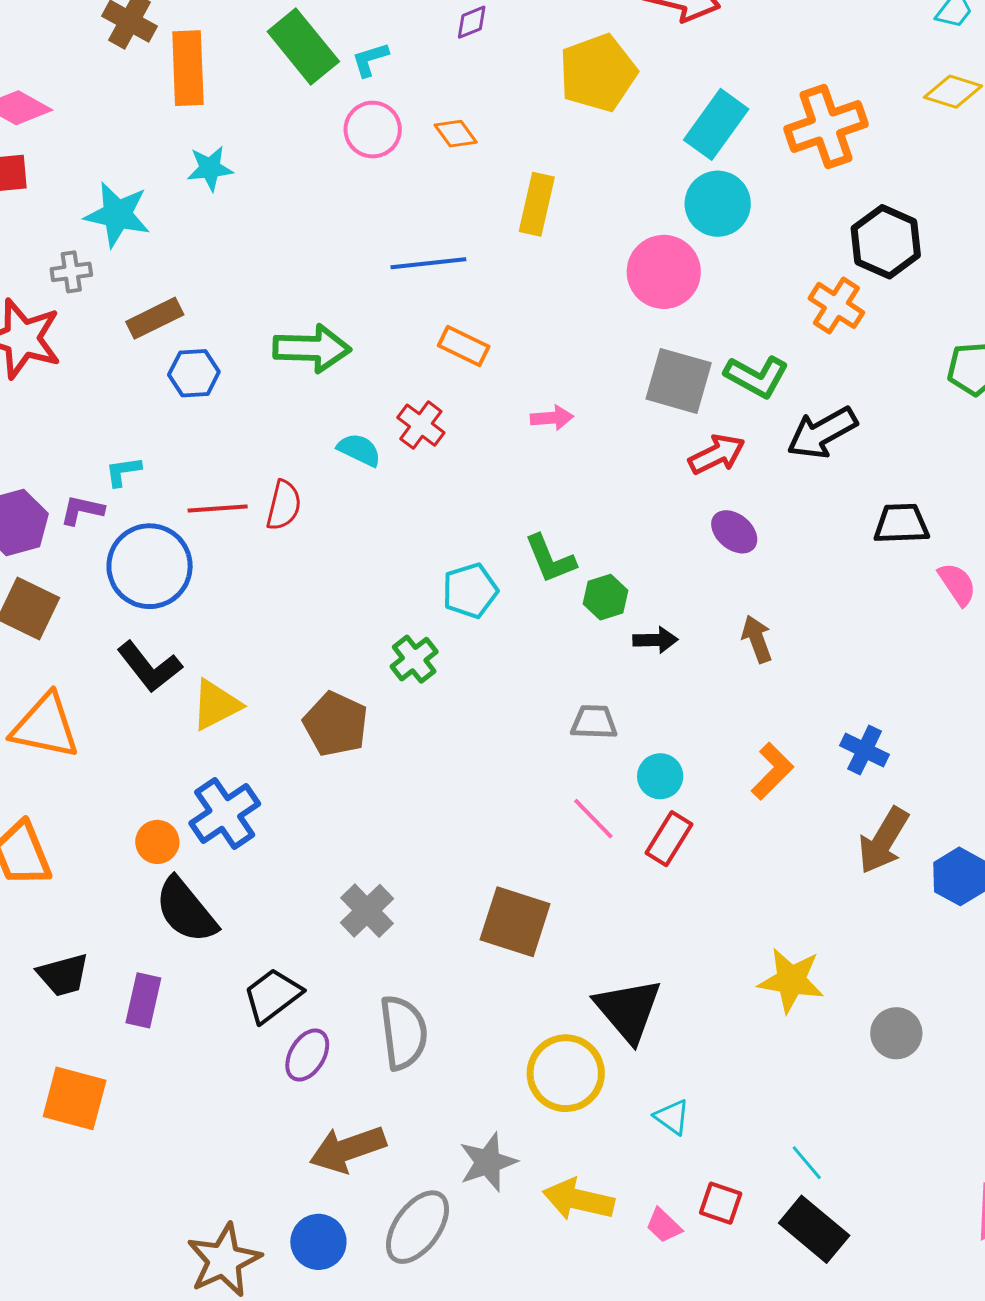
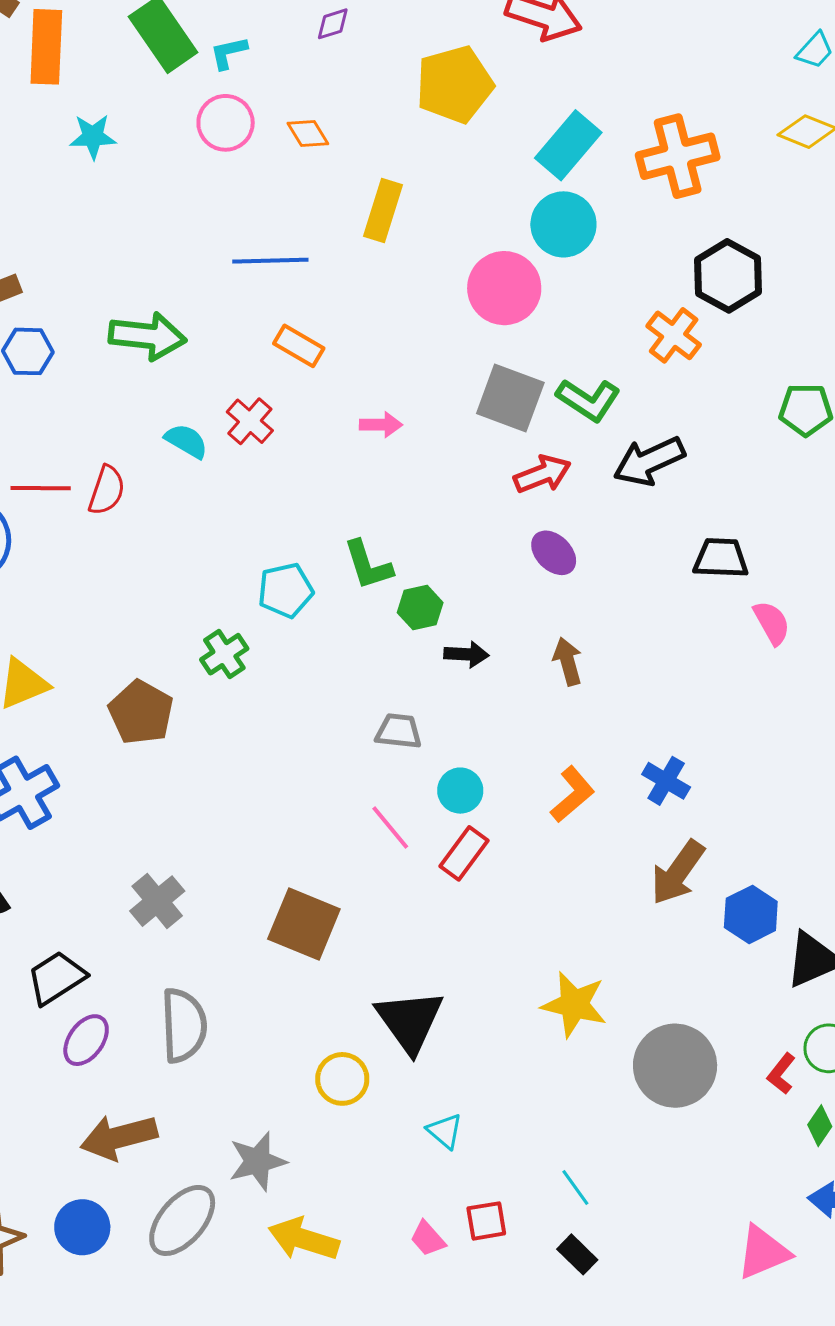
cyan star: (210, 168) -> (93, 137), moved
gray circle: (896, 1033) -> (675, 1066), size x1.6
yellow circle: (566, 1073) -> (342, 1079), size x0.7
yellow arrow: (578, 1200) -> (304, 1239), moved
red square: (721, 1203) -> (486, 1221), turned -33
black rectangle: (814, 1229) -> (577, 1254), size x0.6

